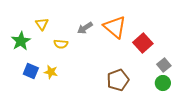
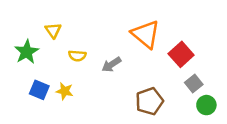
gray arrow: (85, 28) -> (111, 65), moved
gray square: (164, 65) -> (194, 84), moved

